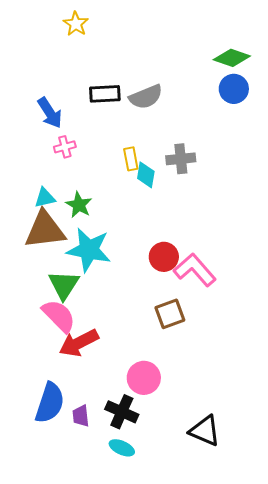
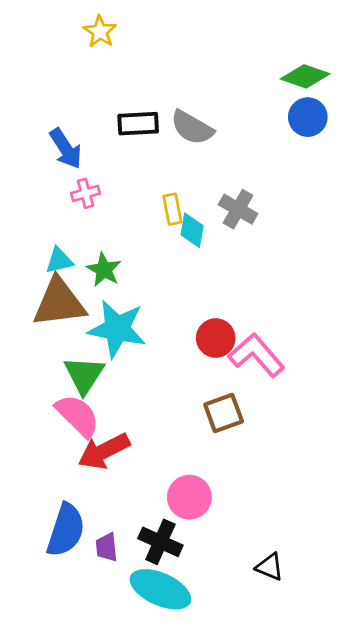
gray semicircle: (146, 97) -> (192, 128), turned 52
gray cross: (181, 159) -> (238, 209), turned 36
black triangle: (205, 431) -> (270, 567), size x0.7
cyan ellipse: (122, 448) -> (160, 589), size x1.8

